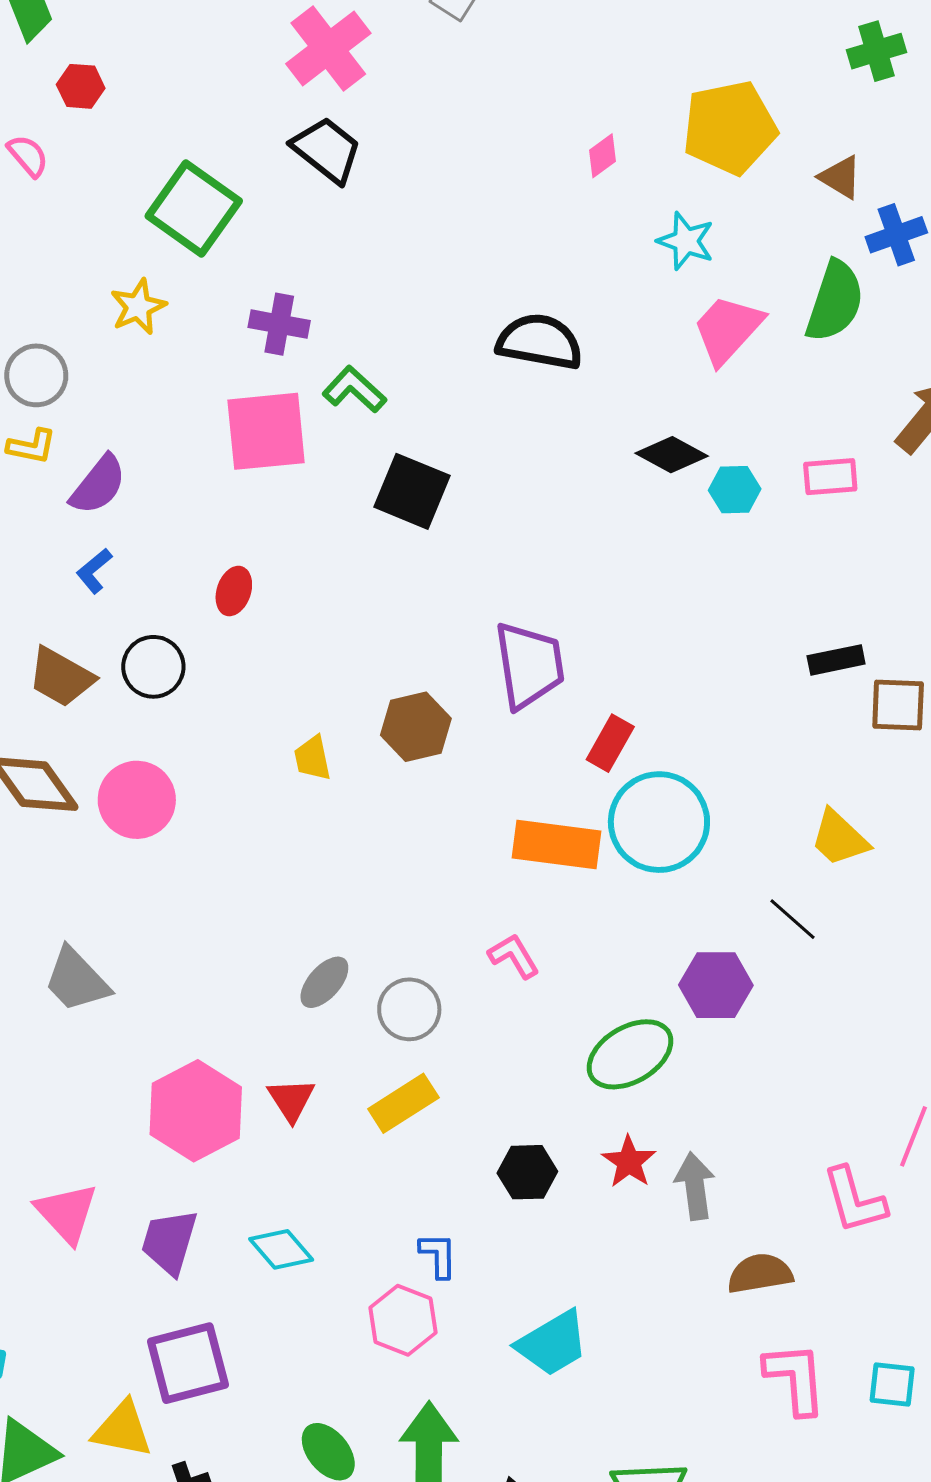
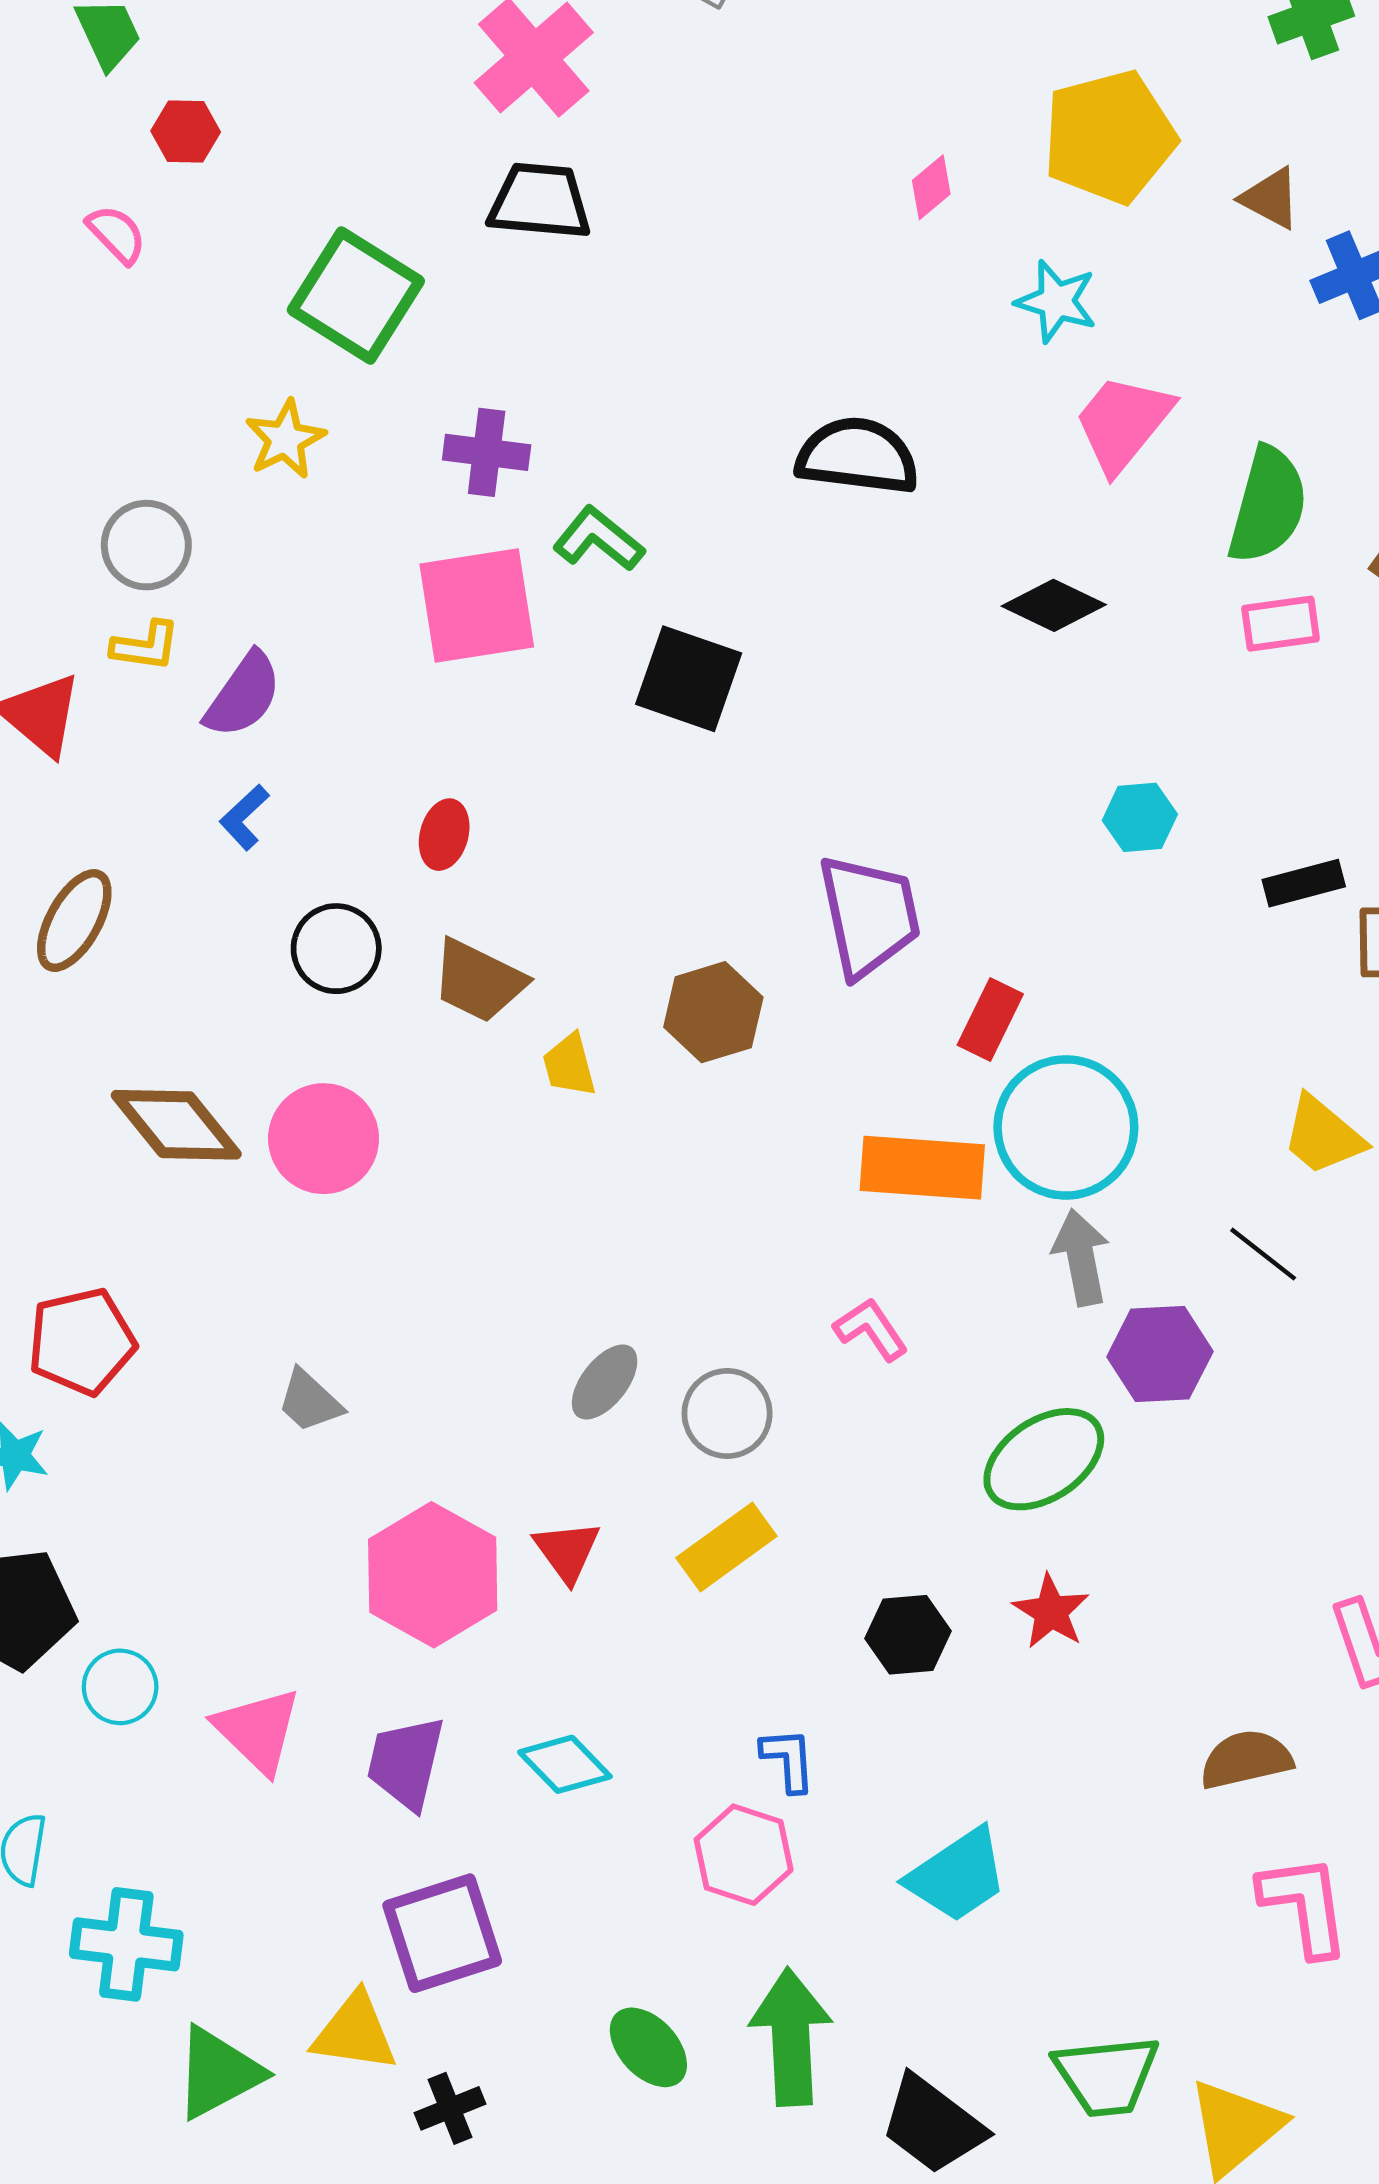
black trapezoid: (327, 150) -> (540, 201), turned -30
green semicircle: (835, 301) -> (1268, 505), moved
cyan hexagon: (735, 490) -> (1140, 817), moved
brown trapezoid: (61, 677) -> (479, 981), moved
gray trapezoid: (77, 980) -> (310, 1401), moved, size x0.7
gray arrow: (695, 1186) -> (1081, 1257), moved

